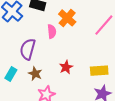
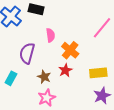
orange cross: (67, 18) -> (70, 50), moved
brown star: (35, 74) -> (44, 77), moved

